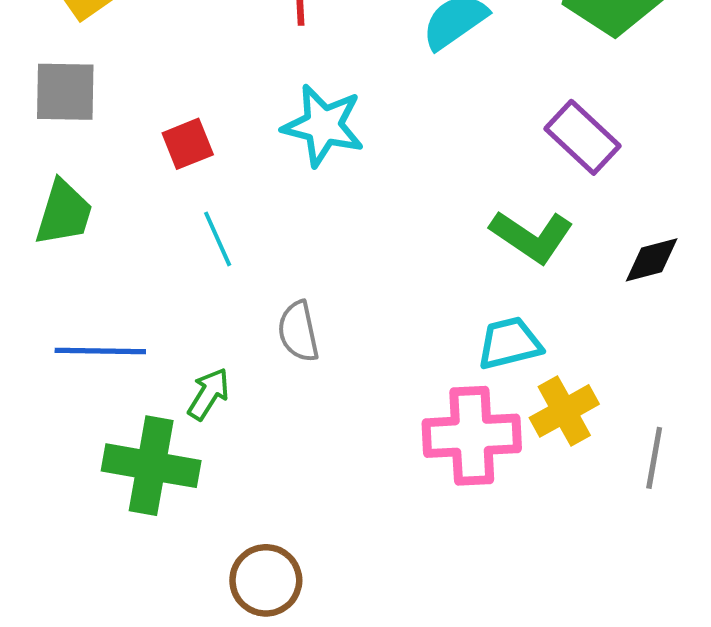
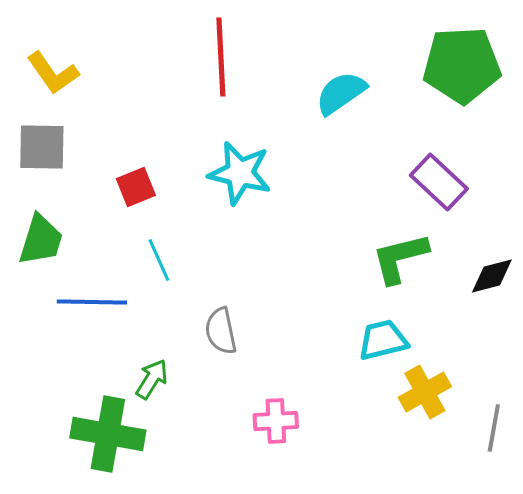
green L-shape: (532, 236) -> (400, 258), turned 132
blue line: (100, 351) -> (92, 302), moved
pink cross: (472, 436) -> (276, 421), moved, size x0.6

